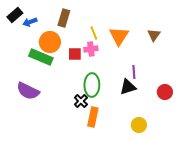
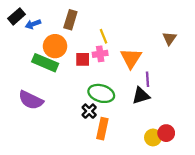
orange triangle: (119, 36) -> (131, 58), moved
green ellipse: (92, 85) -> (101, 93), turned -75
red circle: (165, 92) -> (166, 133), moved

